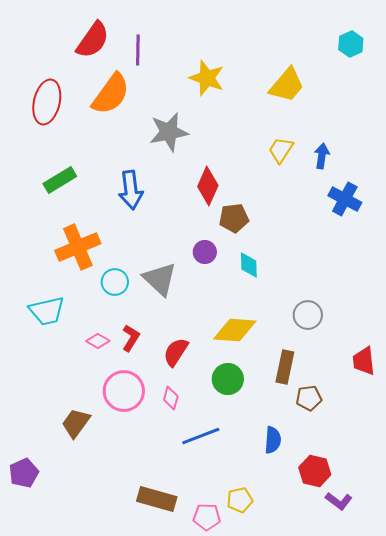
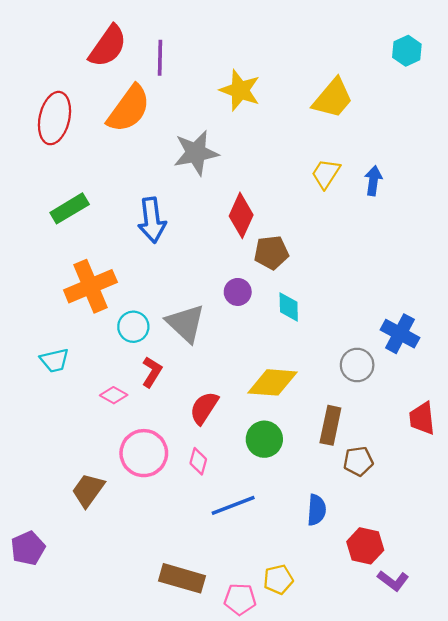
blue cross: (345, 199) -> (400, 334), moved
cyan trapezoid: (47, 311) -> (54, 360), size x0.7
red L-shape: (131, 338) -> (152, 372), moved

